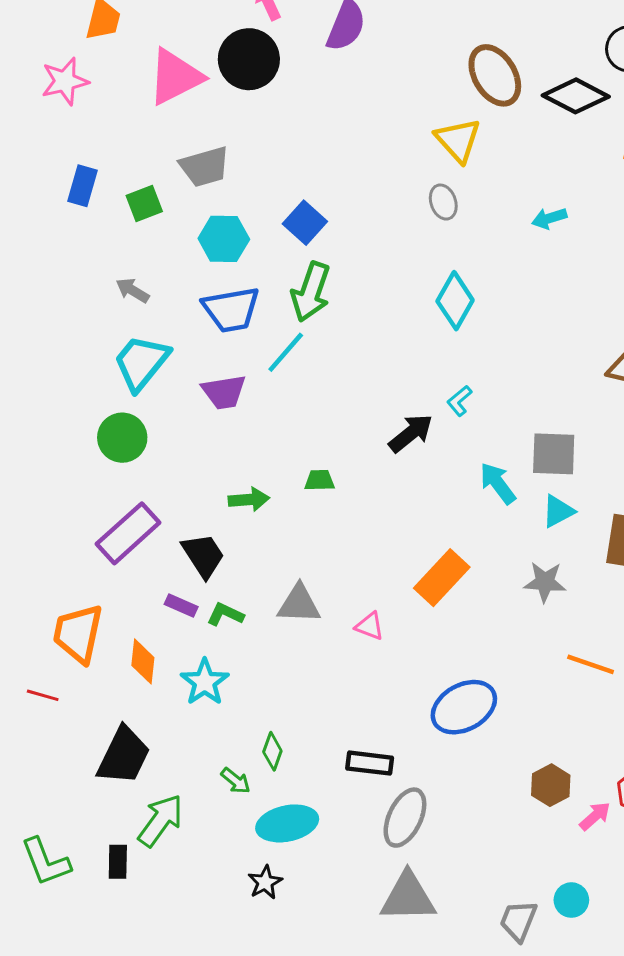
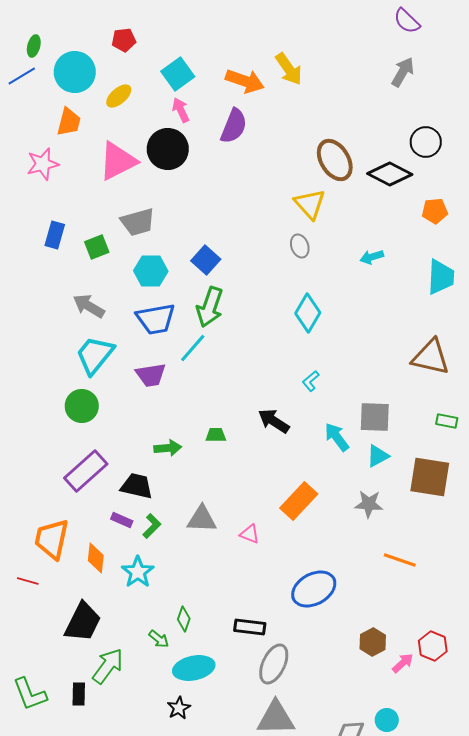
gray arrow: (133, 290) -> (89, 306), size x1.4
black arrow: (411, 433) -> (274, 421), moved, turned -108
black trapezoid: (203, 555) -> (137, 486), turned -44
green L-shape: (225, 614) -> (152, 526), turned 110

